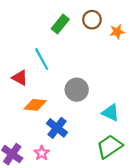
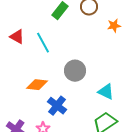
orange star: (117, 32) -> (114, 26), moved
red triangle: (20, 78) -> (17, 37), moved

